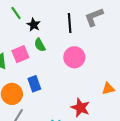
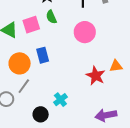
red star: (80, 108) -> (96, 76), moved

